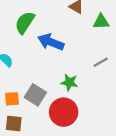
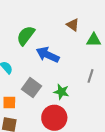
gray line: (101, 62) -> (91, 76), turned -48
gray square: (35, 95) -> (31, 88), moved

